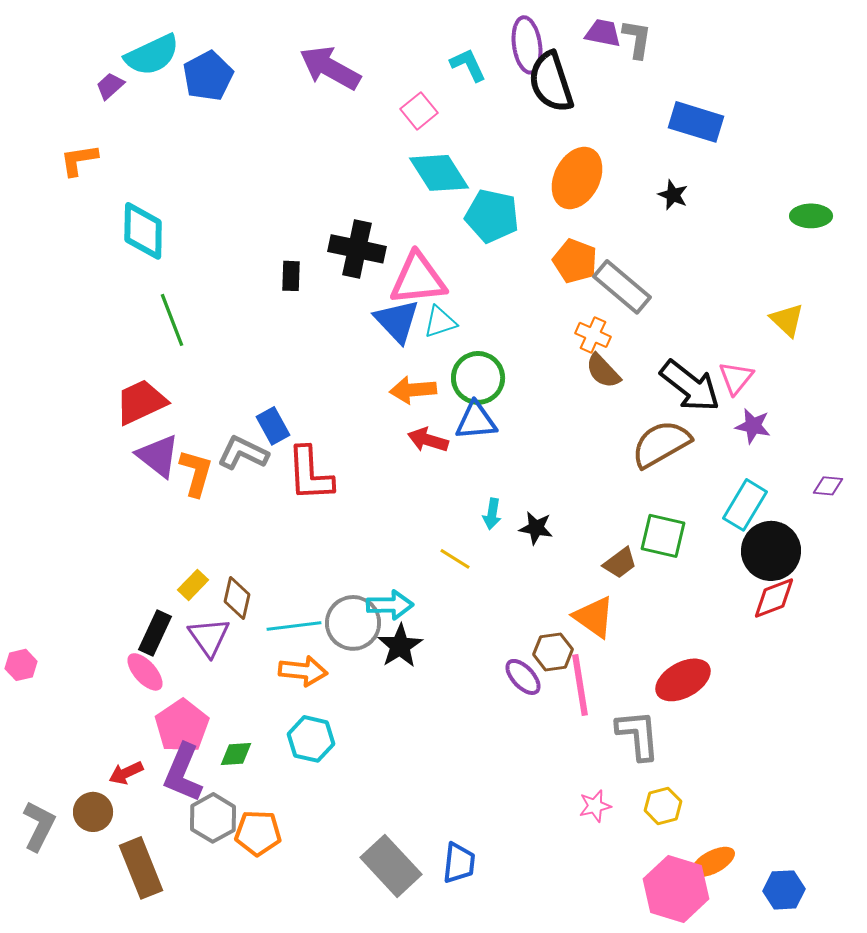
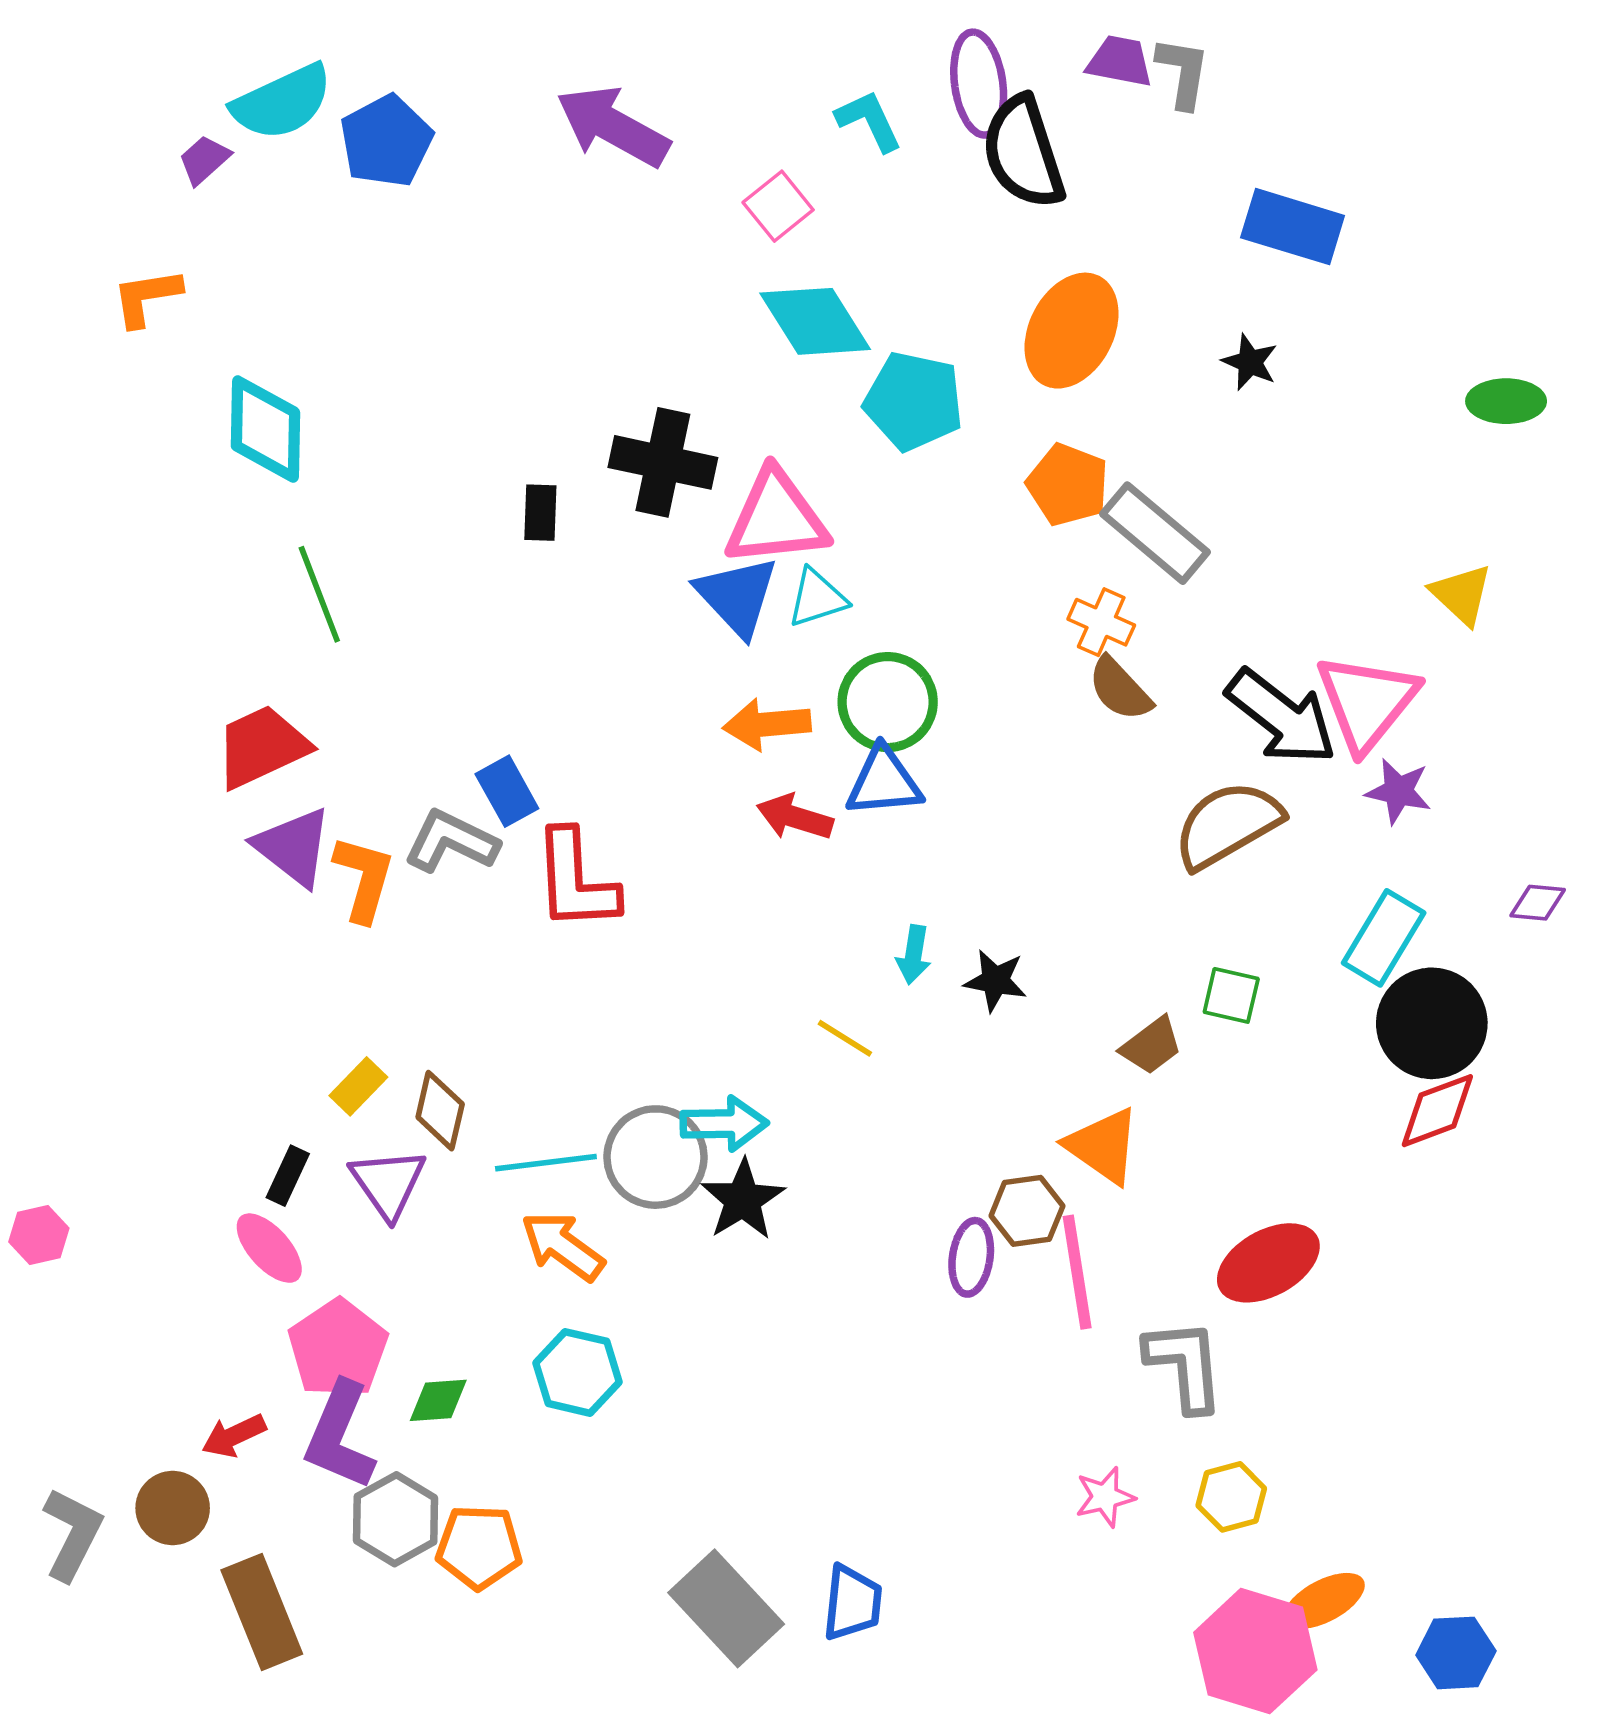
pink triangle: (736, 378) -> (1367, 702), size x1.6
green square: (663, 536) -> (1231, 995), size x0.7
black rectangle: (155, 633) -> (288, 1176), size x0.7
orange arrow: (303, 671) -> (563, 1246), turned -150
purple ellipse: (523, 677) -> (971, 1257), turned 51

